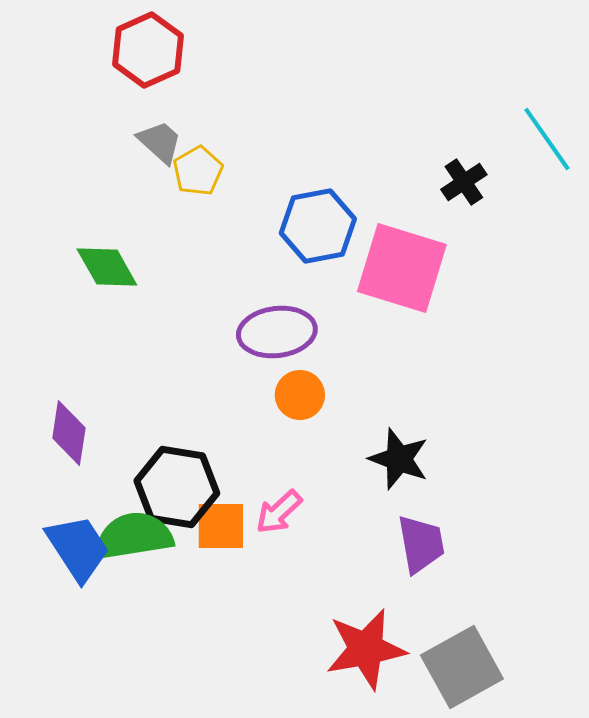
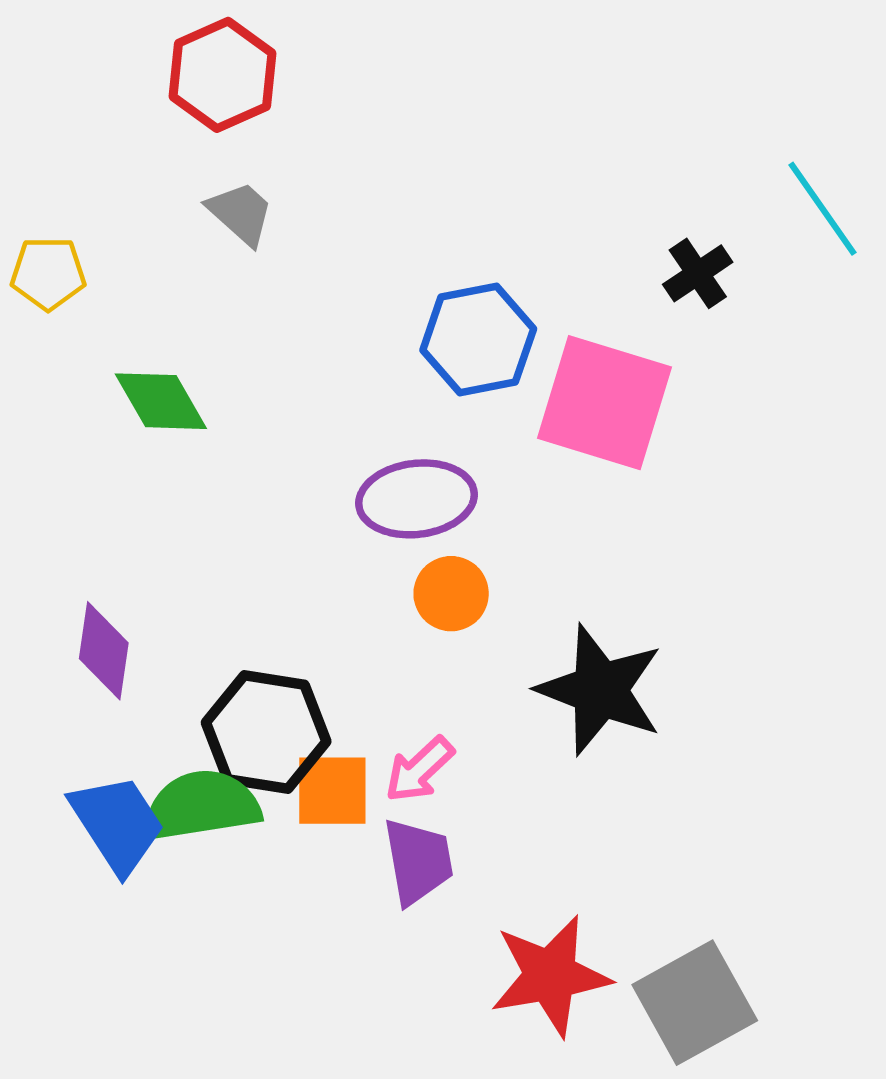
yellow pentagon: (198, 171) -> (48, 273), moved, turned 30
black star: (399, 459) -> (600, 690), size x1.4
purple trapezoid: (421, 544) -> (418, 861), moved

